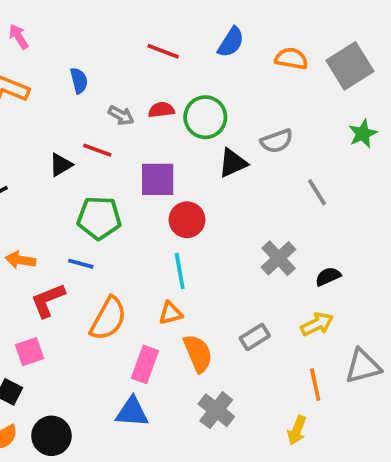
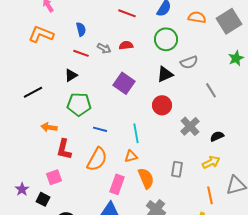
green circle: (205, 117) -> (166, 39), moved
red line: (97, 150) -> (81, 53), moved
purple square: (158, 179) -> (124, 83), turned 35
green pentagon: (99, 218) -> (79, 104), moved
red circle: (187, 220) -> (162, 105), moved
blue line: (81, 264) -> (100, 129), moved
red L-shape: (48, 300) -> (64, 149), turned -55
gray rectangle: (255, 337) -> (177, 169), turned -49

